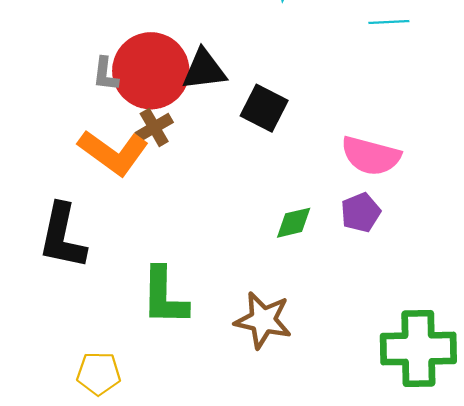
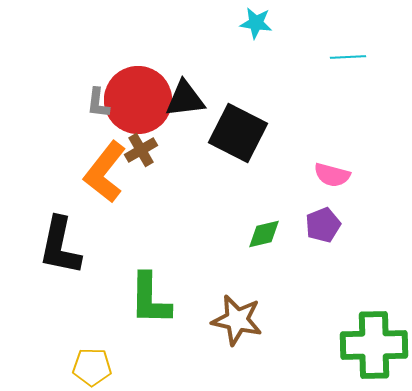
black square: (264, 108) -> (238, 133), size x1.4
orange L-shape: (113, 152) -> (105, 172), turned 92
pink semicircle: (371, 156) -> (332, 175), size x0.7

